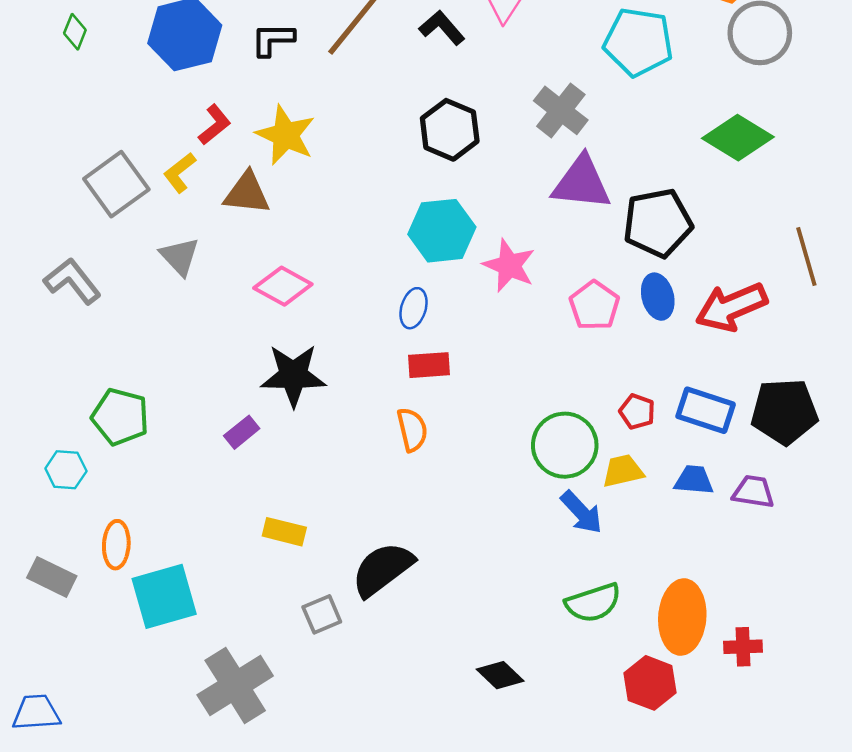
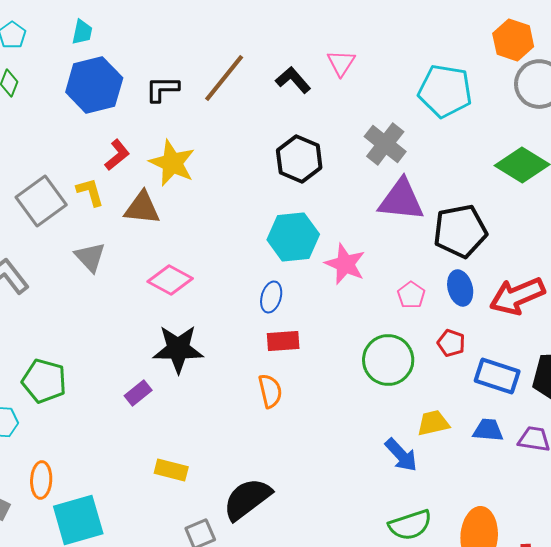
yellow L-shape: (180, 172) -> (90, 192), turned 112
pink pentagon: (594, 306) -> (411, 295), size x0.7
red pentagon: (637, 412) -> (451, 343), moved
green circle: (565, 445) -> (388, 360), moved

